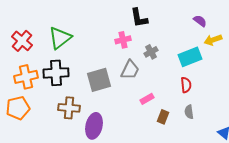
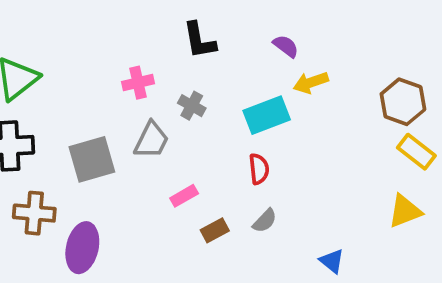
black L-shape: (139, 18) -> (199, 40), moved
gray cross: (151, 52) -> (192, 106), turned -32
gray semicircle: (189, 112) -> (265, 221), turned -128
brown rectangle: (163, 117) -> (215, 230), turned 40

